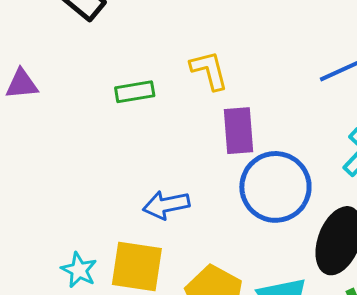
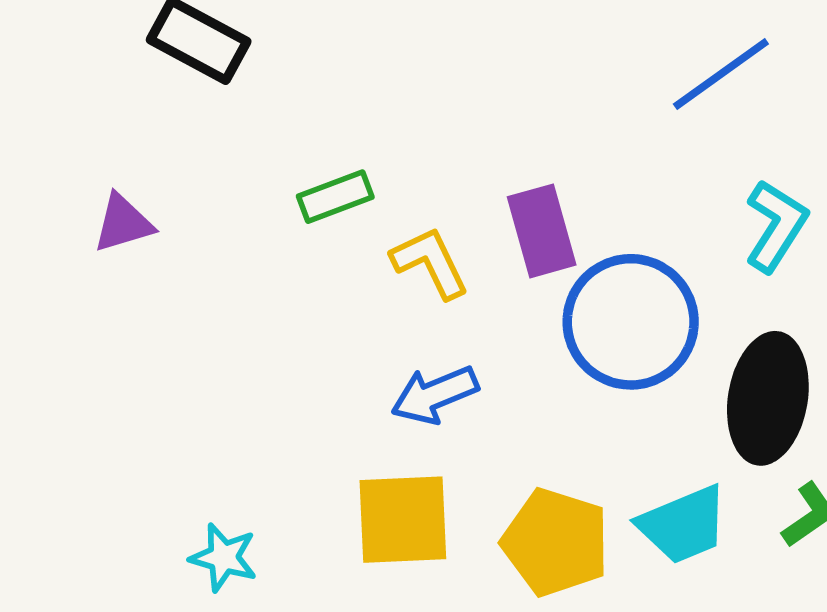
yellow L-shape: (209, 70) -> (430, 263), moved
cyan star: (79, 270) -> (224, 557), moved

